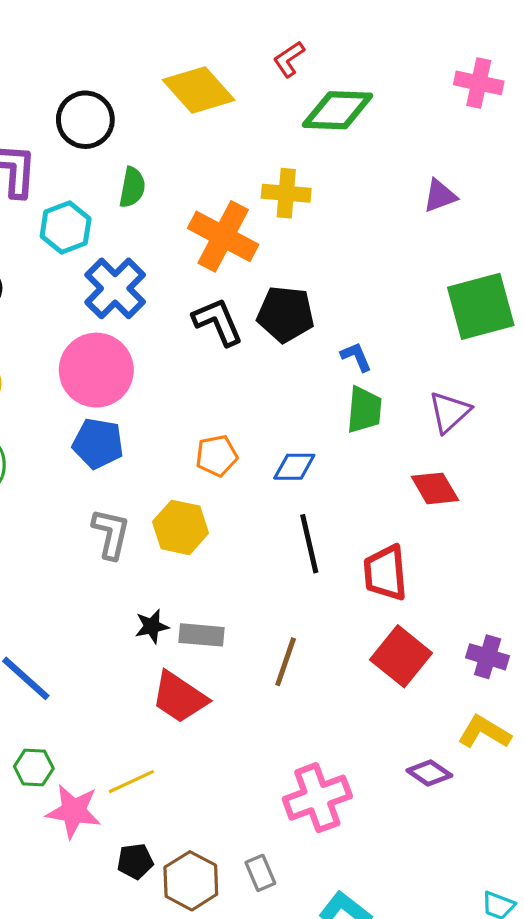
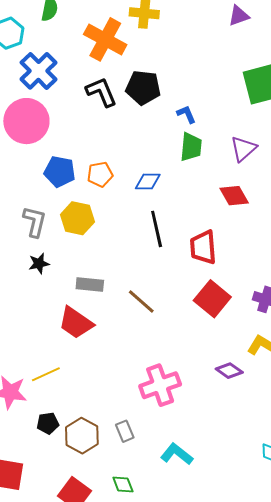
blue pentagon: (98, 443) -> (60, 172), moved
black star: (152, 626) -> (39, 263), moved
brown line: (286, 662) -> (141, 301), turned -68

